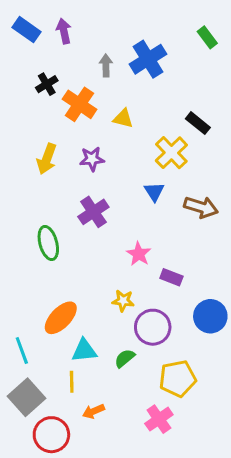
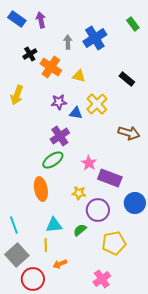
yellow cross: (171, 153) -> (97, 104), moved
yellow arrow: (47, 159) -> (17, 95), moved
blue triangle: (154, 192) -> (76, 113), moved, turned -48
green ellipse: (48, 243) -> (53, 160), moved, turned 70
purple rectangle: (171, 277) -> (110, 178), size x1.6
orange ellipse: (61, 318) -> (41, 189), moved, turned -55
pink cross: (159, 419) -> (102, 279), moved

